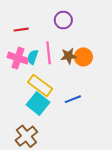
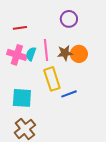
purple circle: (63, 20) -> (69, 19), moved
yellow rectangle: (40, 85) -> (52, 79), moved, turned 35
cyan square: (38, 103) -> (22, 98), moved, turned -35

